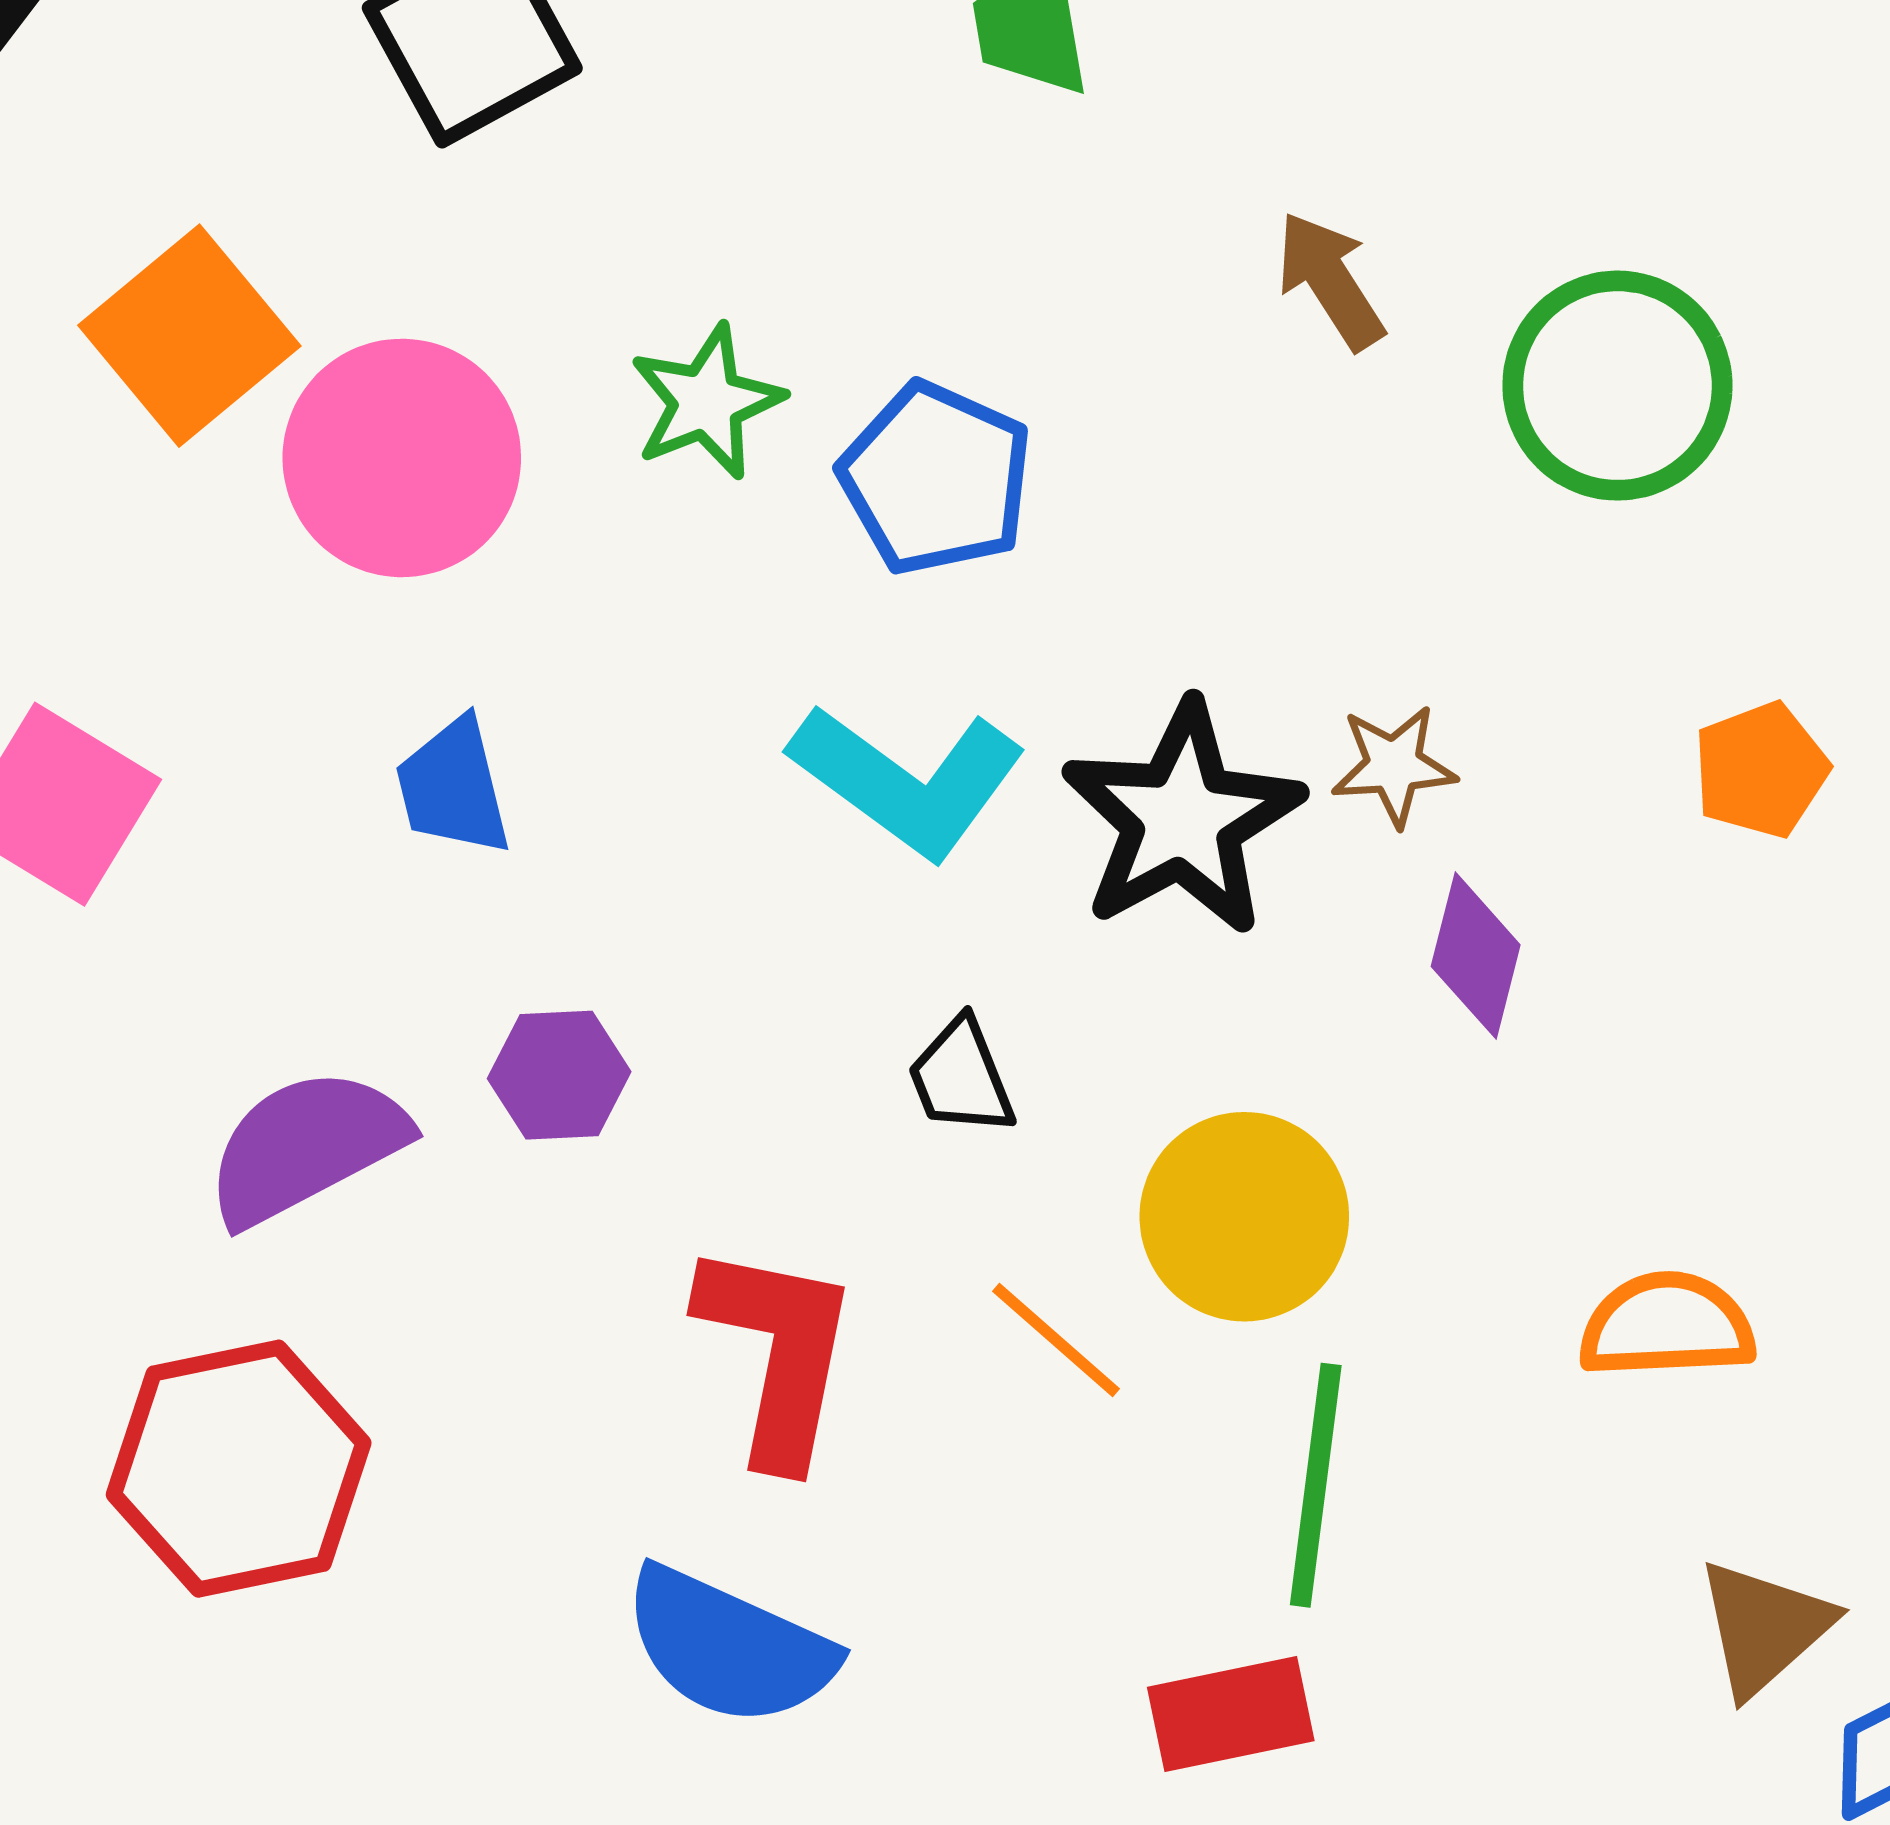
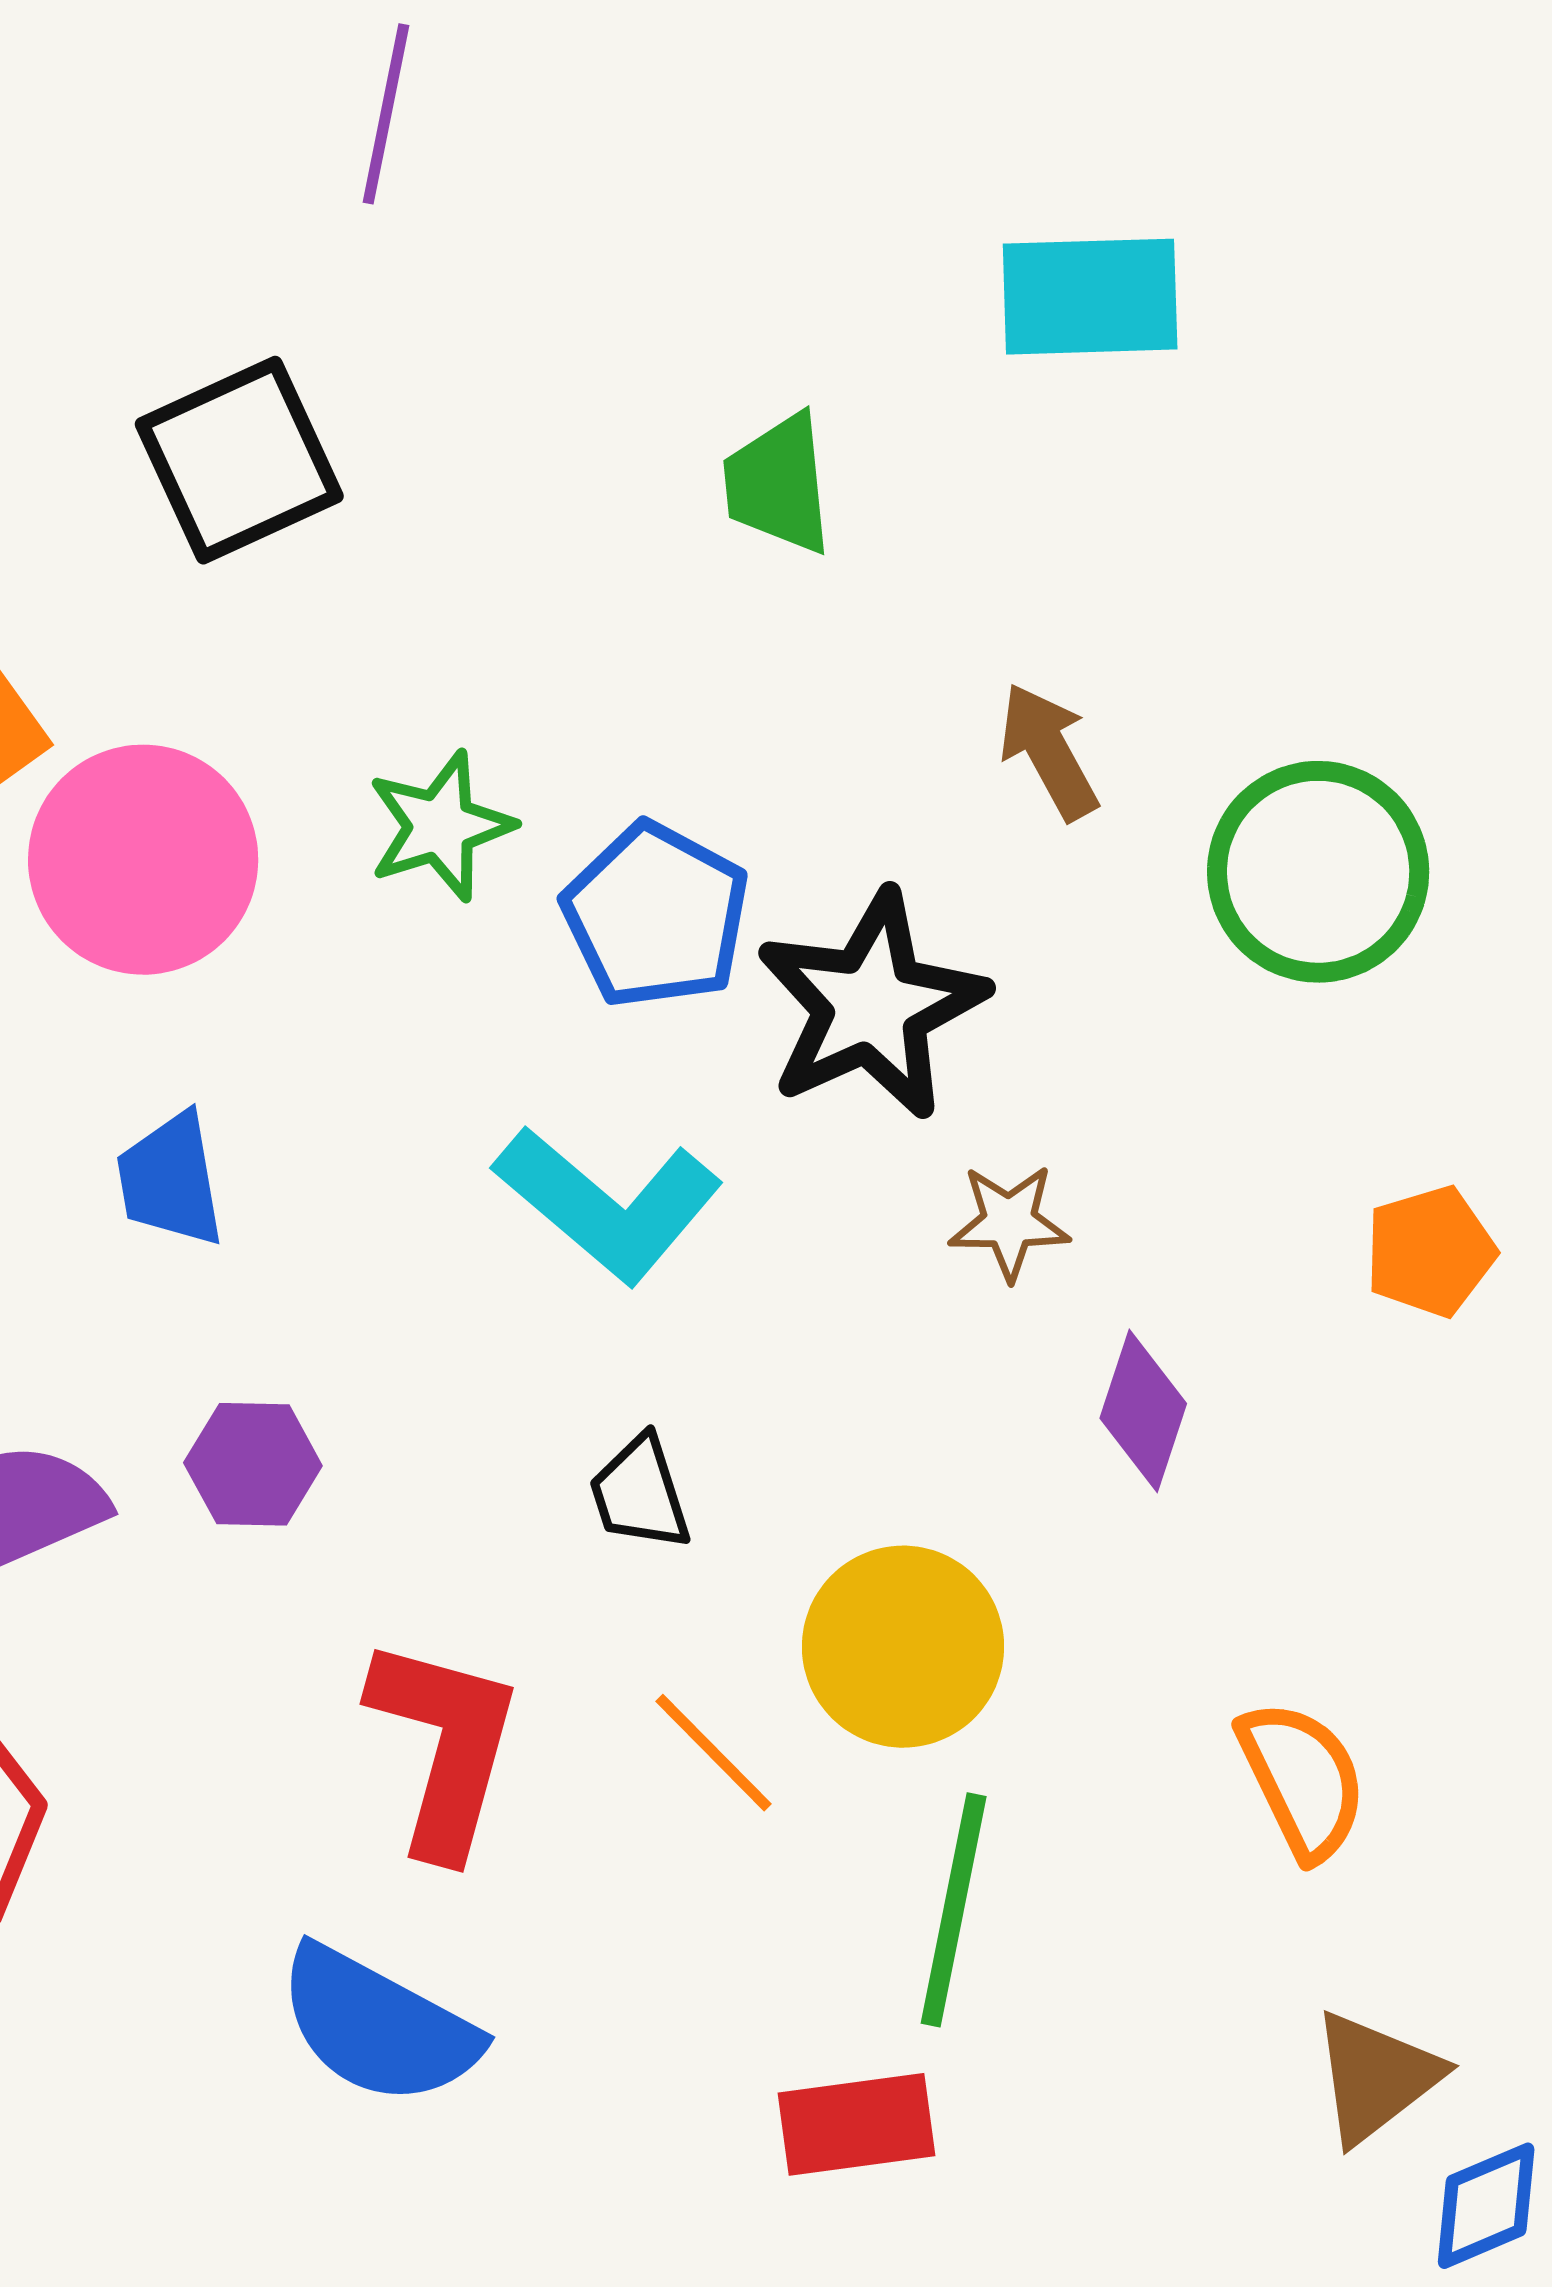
brown star: (1394, 766) -> (1009, 1222), moved
black star: (1182, 819) -> (871, 1005), moved
orange semicircle: (1667, 1325) -> (1302, 1780), turned 63

